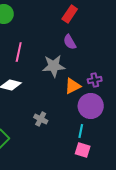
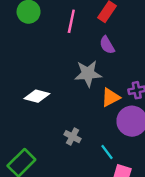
pink line: (19, 52) -> (71, 21), moved
cyan line: (81, 131) -> (107, 152), moved, turned -48

